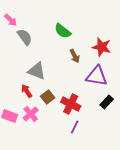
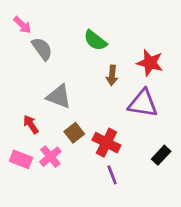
brown arrow: (75, 56) -> (112, 75), turned 32
red arrow: (27, 91) -> (31, 124), moved
black rectangle: (107, 102) -> (161, 155), moved
purple line: (75, 127) -> (112, 175), turned -48

